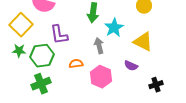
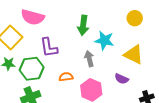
cyan star: (114, 28) -> (104, 40), turned -30

